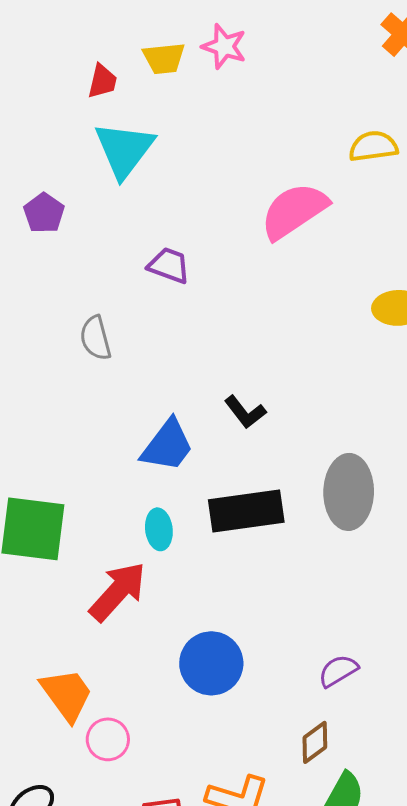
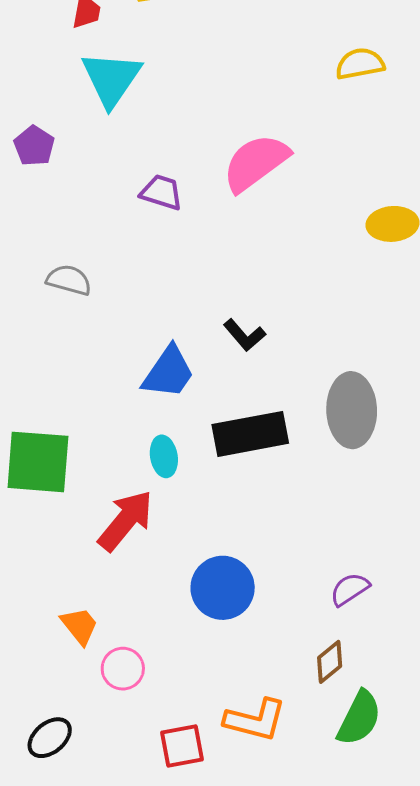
pink semicircle: (294, 211) -> (256, 163), moved
gray semicircle: (96, 338) -> (69, 280), moved, turned 123
orange trapezoid: (67, 695) -> (80, 626), size x0.7

